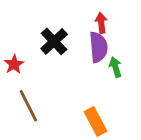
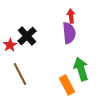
black cross: (54, 41) -> (27, 36), moved
green arrow: (116, 67) -> (81, 69), moved, size x1.6

